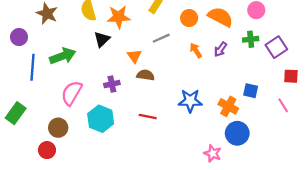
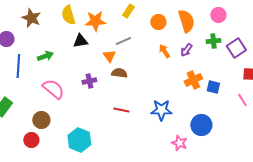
orange semicircle: (220, 17) -> (186, 21), turned 45
gray line: (161, 38) -> (123, 41), moved
black triangle: (102, 39) -> (80, 41), turned 35
green arrow: (63, 56) -> (45, 56), size x0.7
pink semicircle: (72, 93) -> (53, 89), turned 100
blue star: (190, 101) -> (161, 110), moved
orange cross: (228, 106) -> (193, 80), moved, turned 36
cyan hexagon: (101, 119) -> (79, 140), moved

